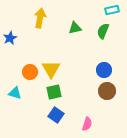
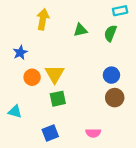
blue star: (10, 38) -> (20, 53), moved
cyan triangle: (15, 93) -> (15, 112), moved
blue square: (56, 115) -> (50, 133), moved, turned 35
pink semicircle: (87, 124) -> (93, 133), turned 72

